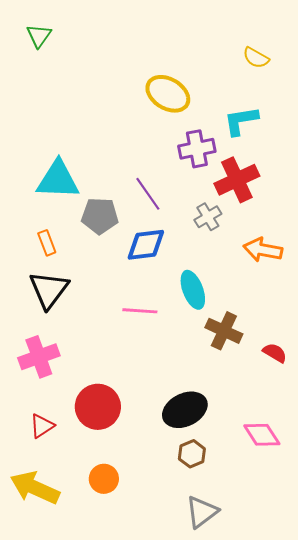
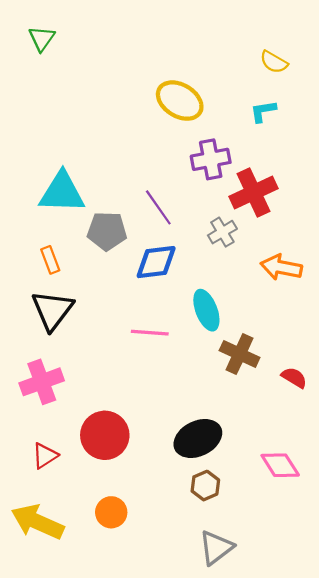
cyan L-shape: (241, 121) -> (263, 111), moved, size x0.7

